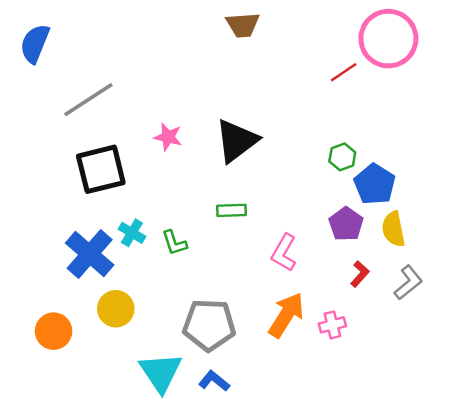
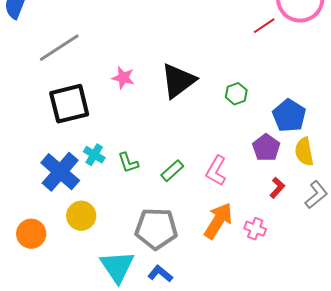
green hexagon: (342, 157) -> (236, 94), moved
green rectangle: (232, 210) -> (172, 171), moved, turned -40
pink cross: (332, 325) -> (255, 229), turned 35

